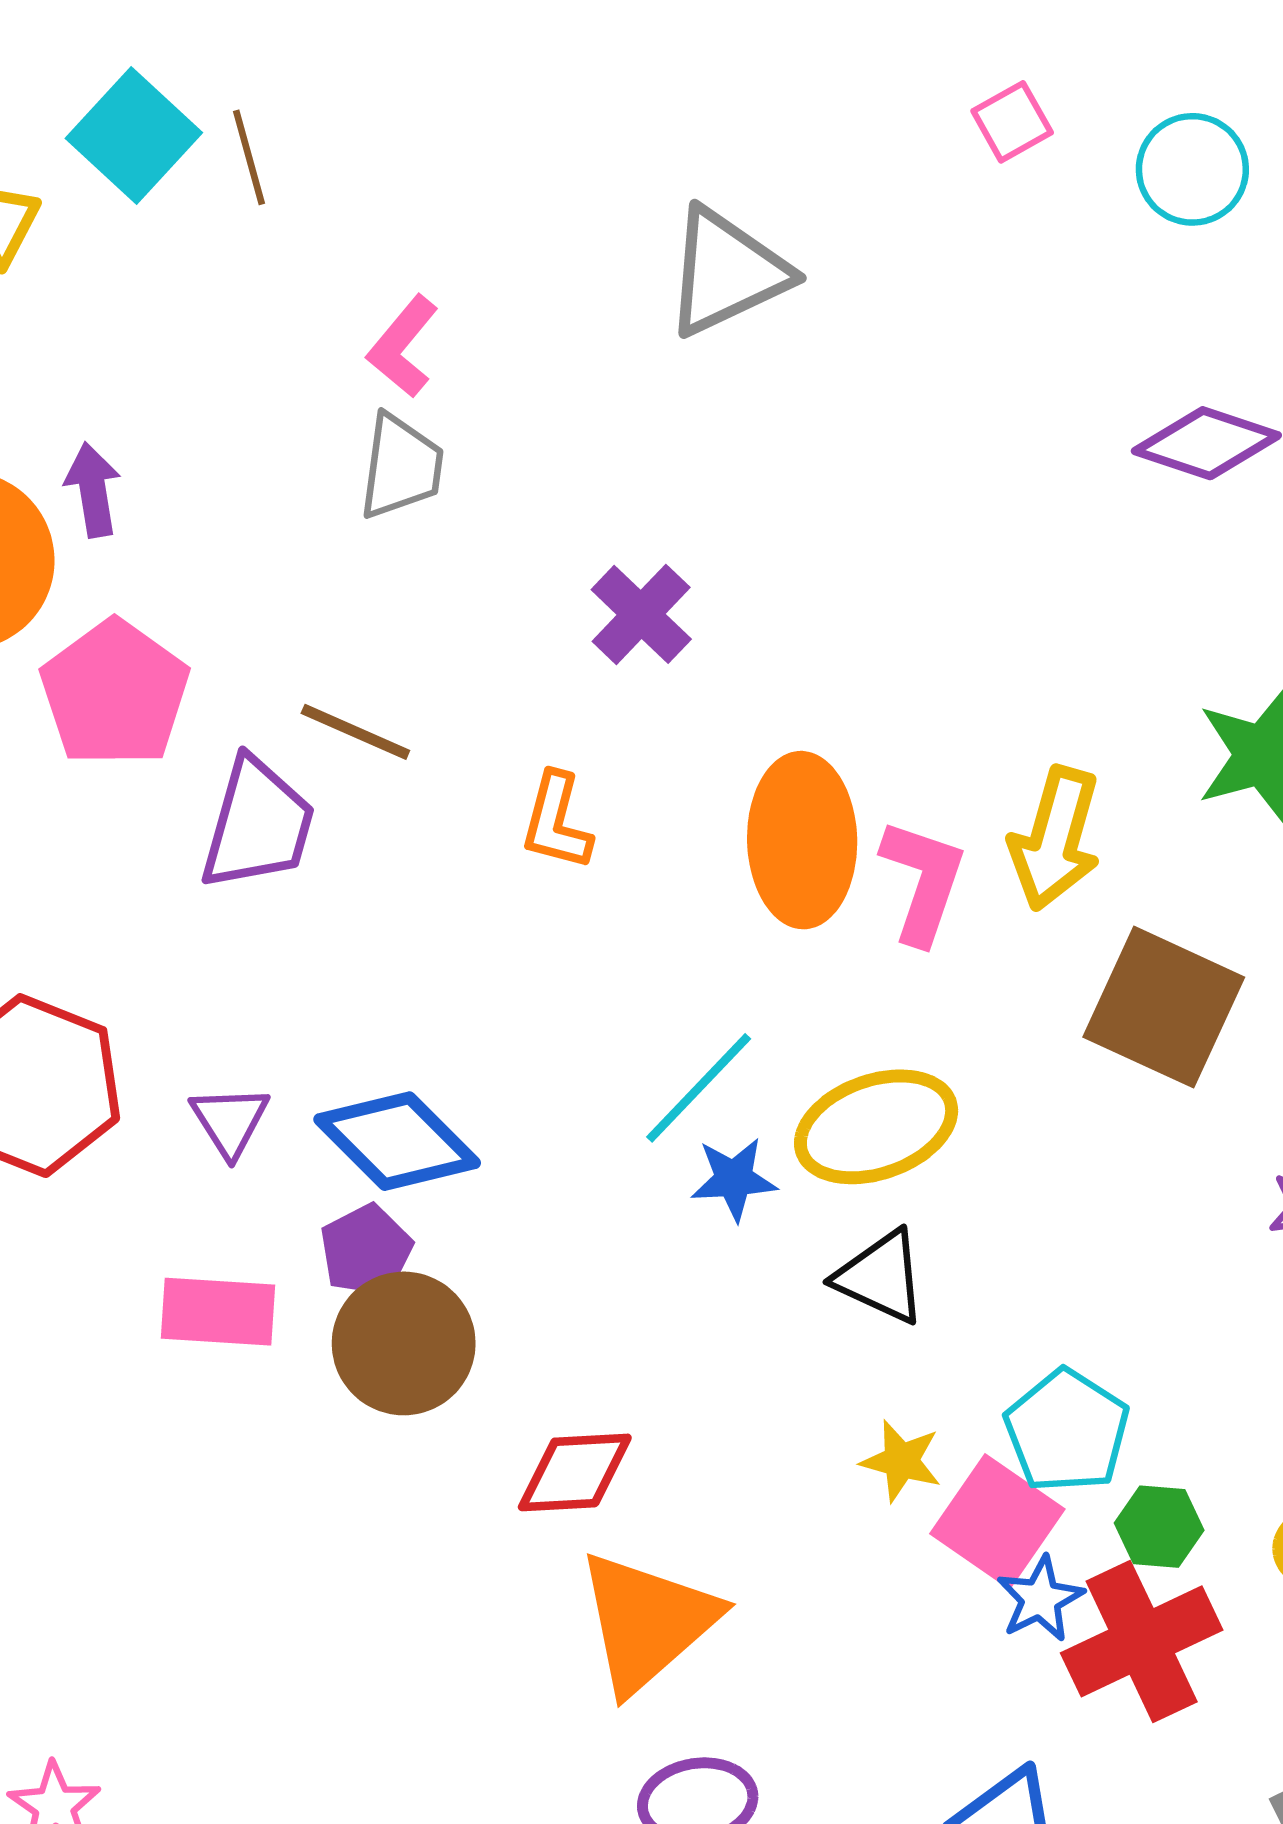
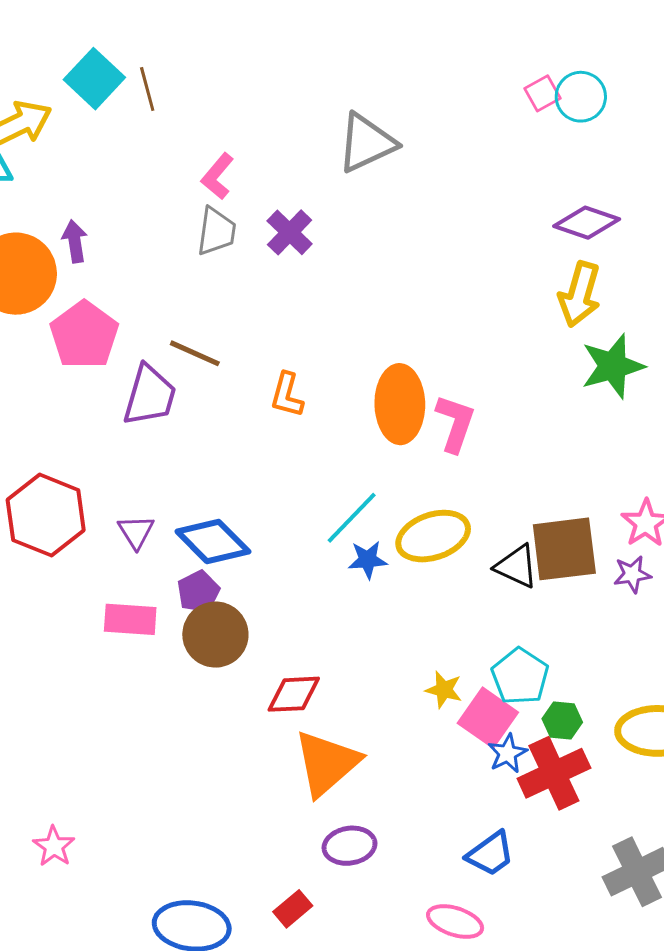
pink square: (1012, 122) -> (542, 93), moved
purple cross: (641, 614) -> (290, 232), moved
yellow arrow: (1055, 839) -> (580, 294), moved
brown square: (1164, 1007) -> (564, 549), moved, turned -32
black triangle: (881, 1277) -> (516, 566), moved

